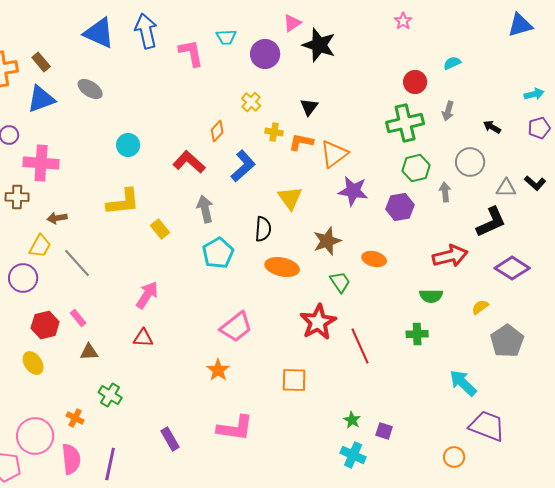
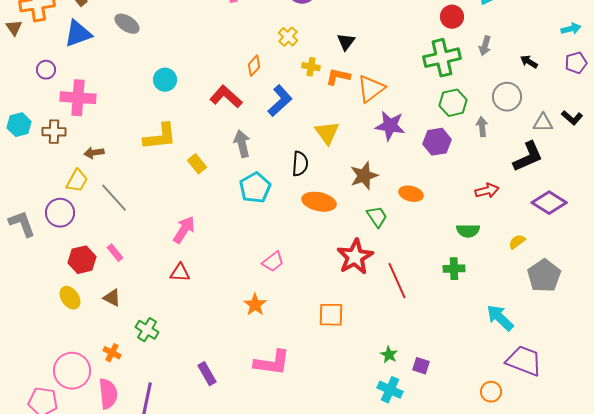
red arrow: (450, 256) -> (487, 191), size x0.7
pink trapezoid: (236, 327) -> (273, 262), size x0.7
brown triangle: (89, 352) -> (112, 298), moved, turned 30

